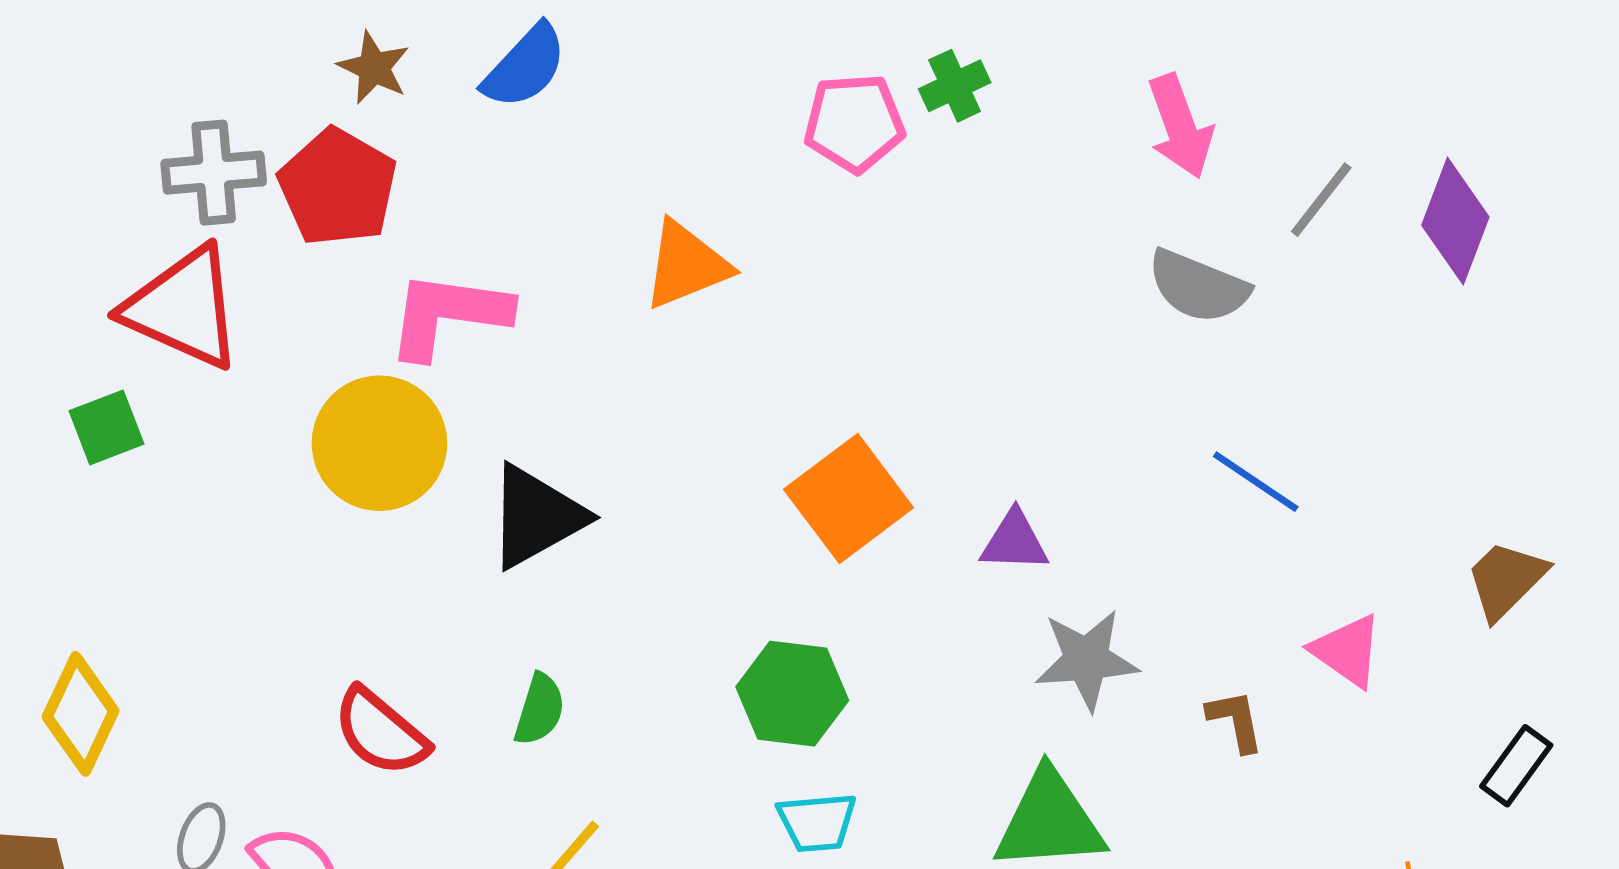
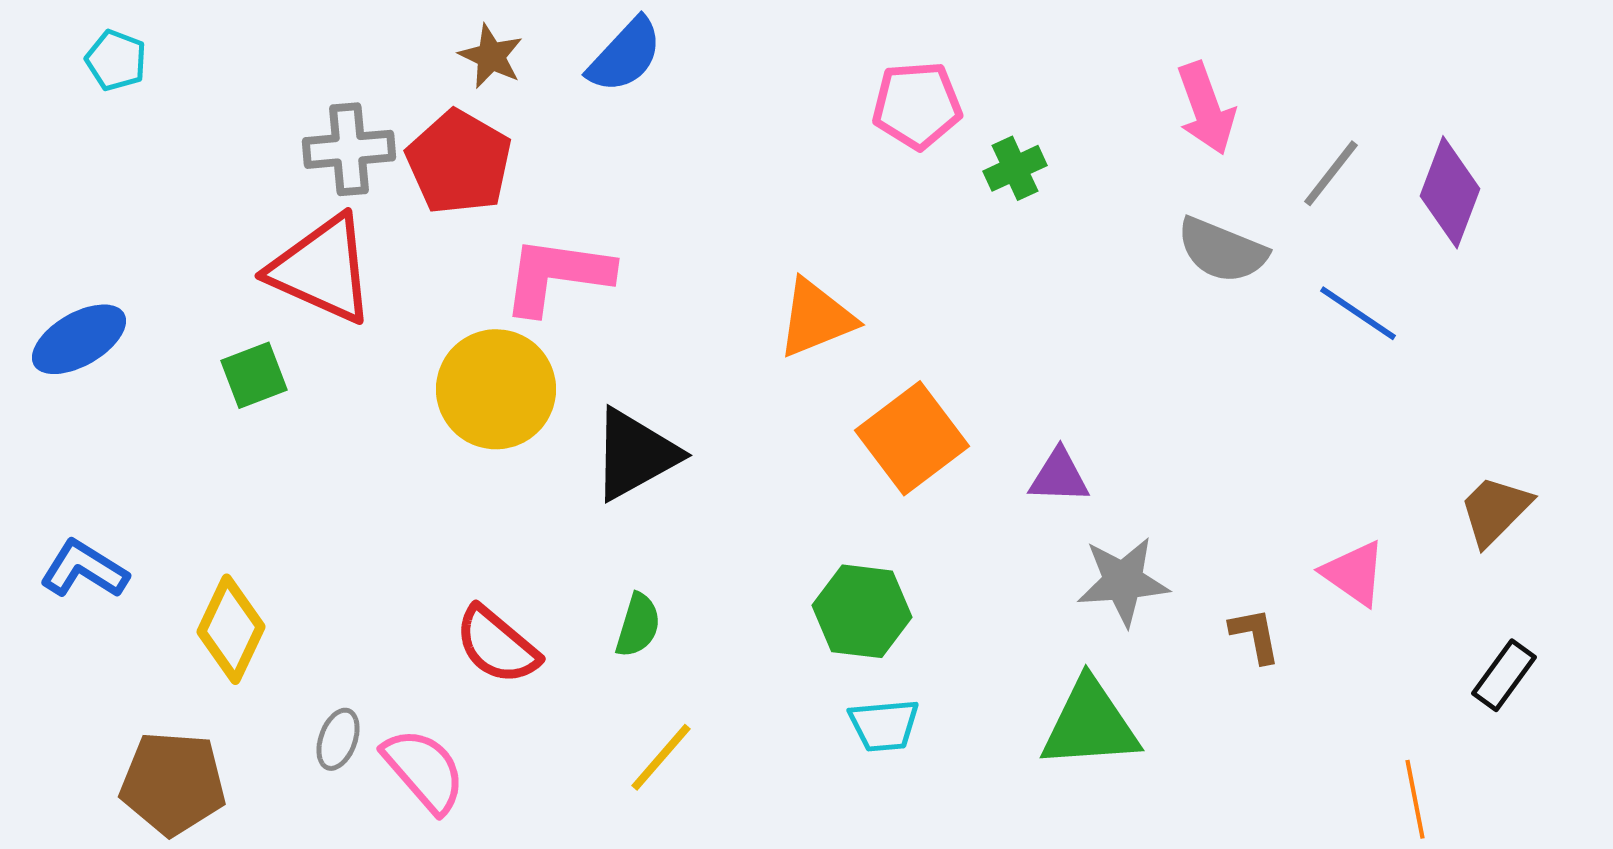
green cross: (955, 86) -> (1015, 168), moved
orange triangle: (686, 265) -> (816, 318), moved
blue line: (1256, 482) -> (1358, 313), moved

